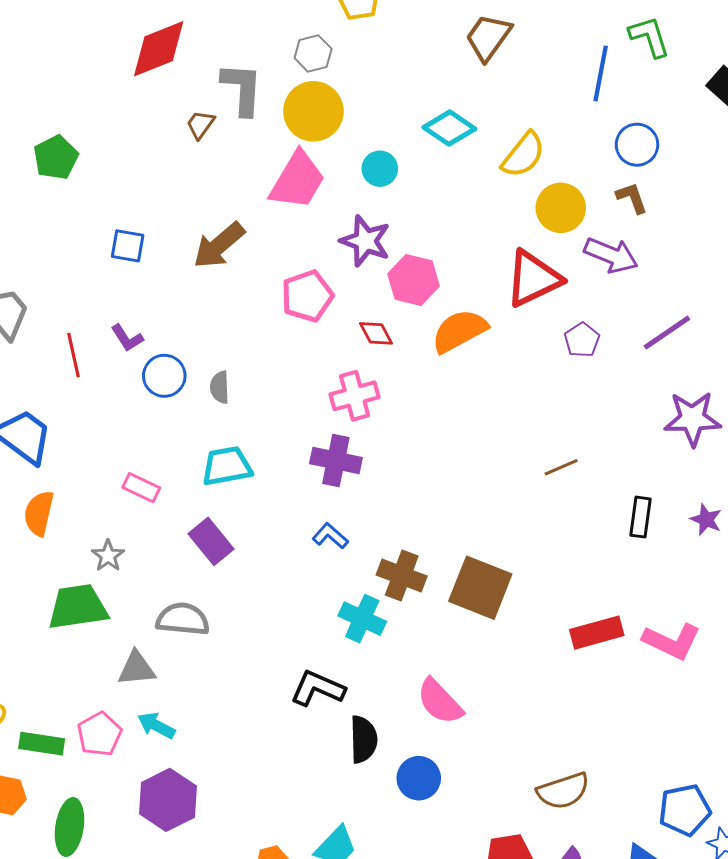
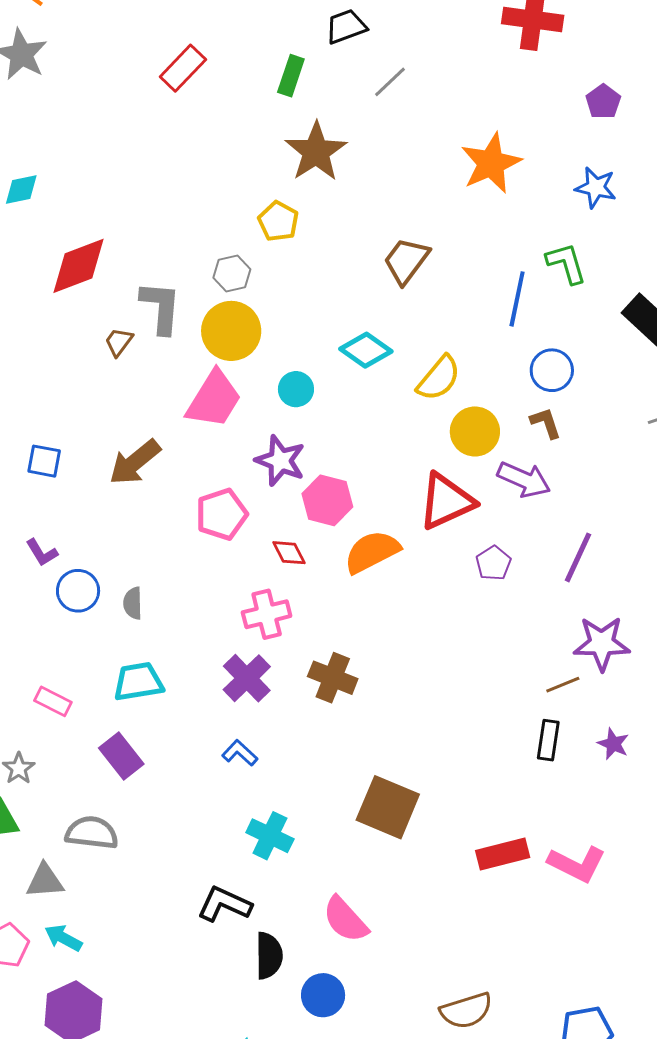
purple line: (667, 333) -> (578, 557), turned -32
purple cross: (336, 461) -> (247, 678), turned 33
brown line: (561, 467) -> (563, 685), moved
brown cross: (402, 576) -> (333, 678), moved

